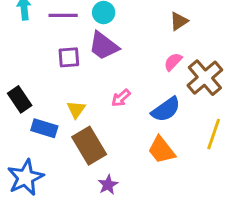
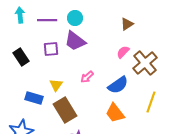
black rectangle: (20, 99) -> (21, 57), moved

